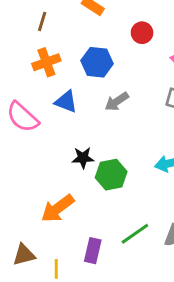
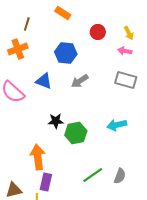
orange cross: (46, 62) -> (18, 49), moved
orange arrow: (58, 208) -> (38, 157), turned 120
purple rectangle: (93, 251) -> (46, 182), moved

